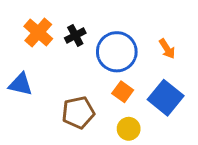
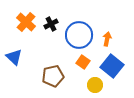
orange arrow: (167, 49) -> (107, 39), moved, turned -136
blue triangle: (21, 84) -> (14, 57), turned 30
yellow circle: (129, 129) -> (95, 85), moved

